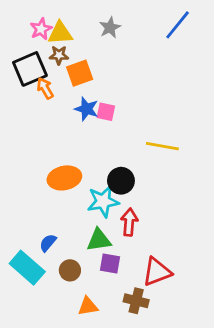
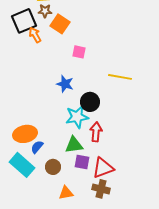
orange square: (80, 73) -> (60, 24), turned -36
blue star: (86, 109) -> (65, 84), moved
orange ellipse: (64, 178) -> (25, 134), moved
red triangle: (157, 272) -> (103, 168), moved

